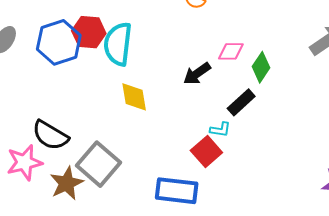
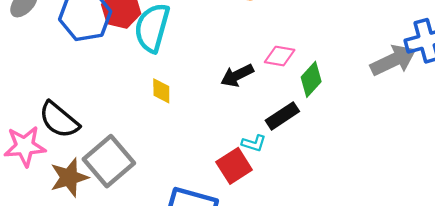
yellow diamond: (134, 97) -> (161, 91), size x0.7

